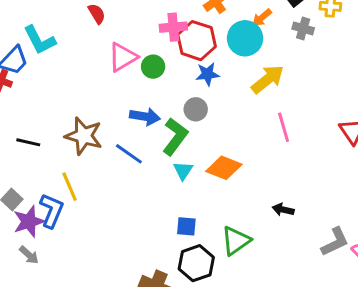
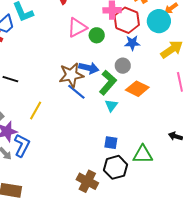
brown star: (84, 136) -> (71, 75), moved, turned -30
orange diamond: (224, 168) -> (137, 89), moved
yellow line: (70, 187) -> (36, 111), turned 48
blue L-shape: (52, 211) -> (22, 145), moved
green triangle: (236, 241) -> (143, 154), turned 30

